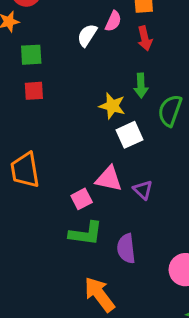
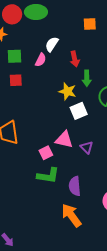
pink semicircle: (113, 21) -> (41, 60), moved
red arrow: (145, 38) -> (75, 59), moved
orange arrow: (99, 294) -> (71, 215), moved

